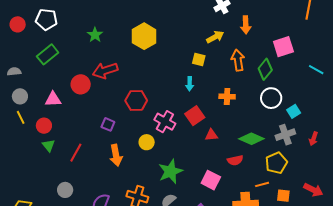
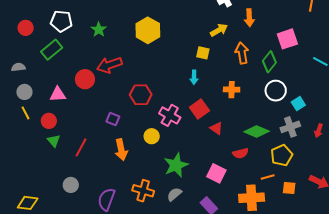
white pentagon: (46, 19) -> (61, 21), moved
red circle: (18, 24) -> (26, 28), moved
red triangle: (211, 135) -> (216, 128), turned 40

